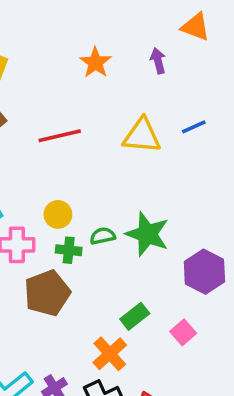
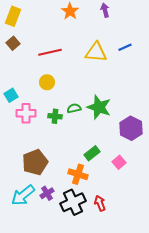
yellow circle: (58, 214) -> (47, 82), moved
brown pentagon: (47, 293) -> (35, 162), moved
orange cross: (110, 354) -> (78, 174), turned -30

